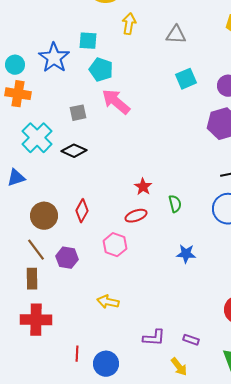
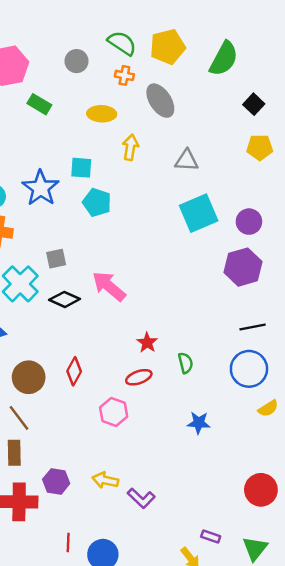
cyan square: (186, 79) -> (199, 213), size x1.5
pink arrow: (116, 102) -> (109, 286), moved
gray square: (78, 113) -> (56, 259), moved
purple hexagon: (67, 258) -> (56, 481), moved
purple L-shape: (154, 338) -> (141, 498), moved, turned 40
purple rectangle: (191, 340) -> (211, 537), moved

